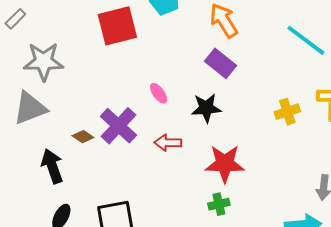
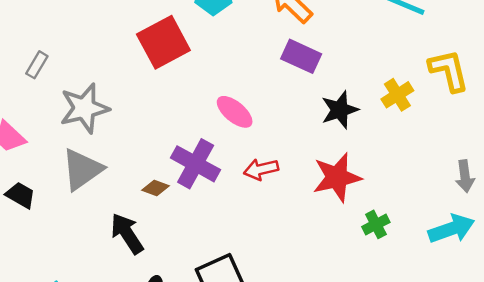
pink ellipse: (159, 93) -> (235, 112), size x1.4
black star: (206, 108) -> (340, 110), moved
green cross: (219, 204) -> (376, 224), moved

